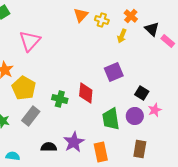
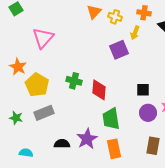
orange cross: (131, 16) -> (144, 13), turned -32
purple square: (114, 72) -> (119, 50), moved
black square: (142, 93) -> (143, 90), moved, turned -32
green cross: (60, 99) -> (74, 81), moved
gray rectangle: (31, 116) -> (44, 113), turned 30
green trapezoid: (111, 119) -> (111, 119), moved

